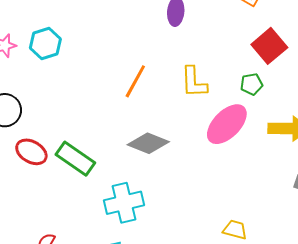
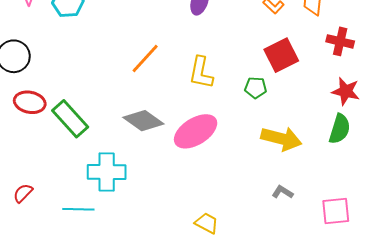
pink ellipse: (227, 124) -> (196, 131), moved
red ellipse: (31, 152) -> (30, 102), turned -32

